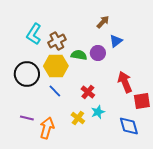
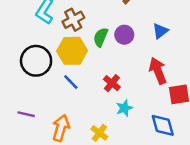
blue triangle: (116, 41) -> (160, 31), moved
green semicircle: (79, 55) -> (101, 37), turned -77
purple line: (27, 118) -> (26, 114), moved
yellow cross: (78, 118) -> (99, 133), moved

